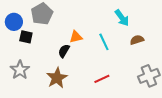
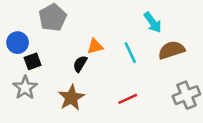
blue circle: (14, 22) -> (18, 43), moved
black square: (26, 37) -> (33, 61), moved, turned -32
brown semicircle: (137, 40) -> (171, 50), size x1.5

